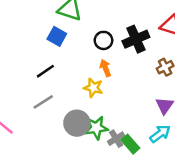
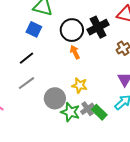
black circle: (104, 40) -> (72, 30), size x1.5
yellow star: (93, 88) -> (79, 85), moved
green star: (96, 128) -> (70, 112), moved, turned 30

